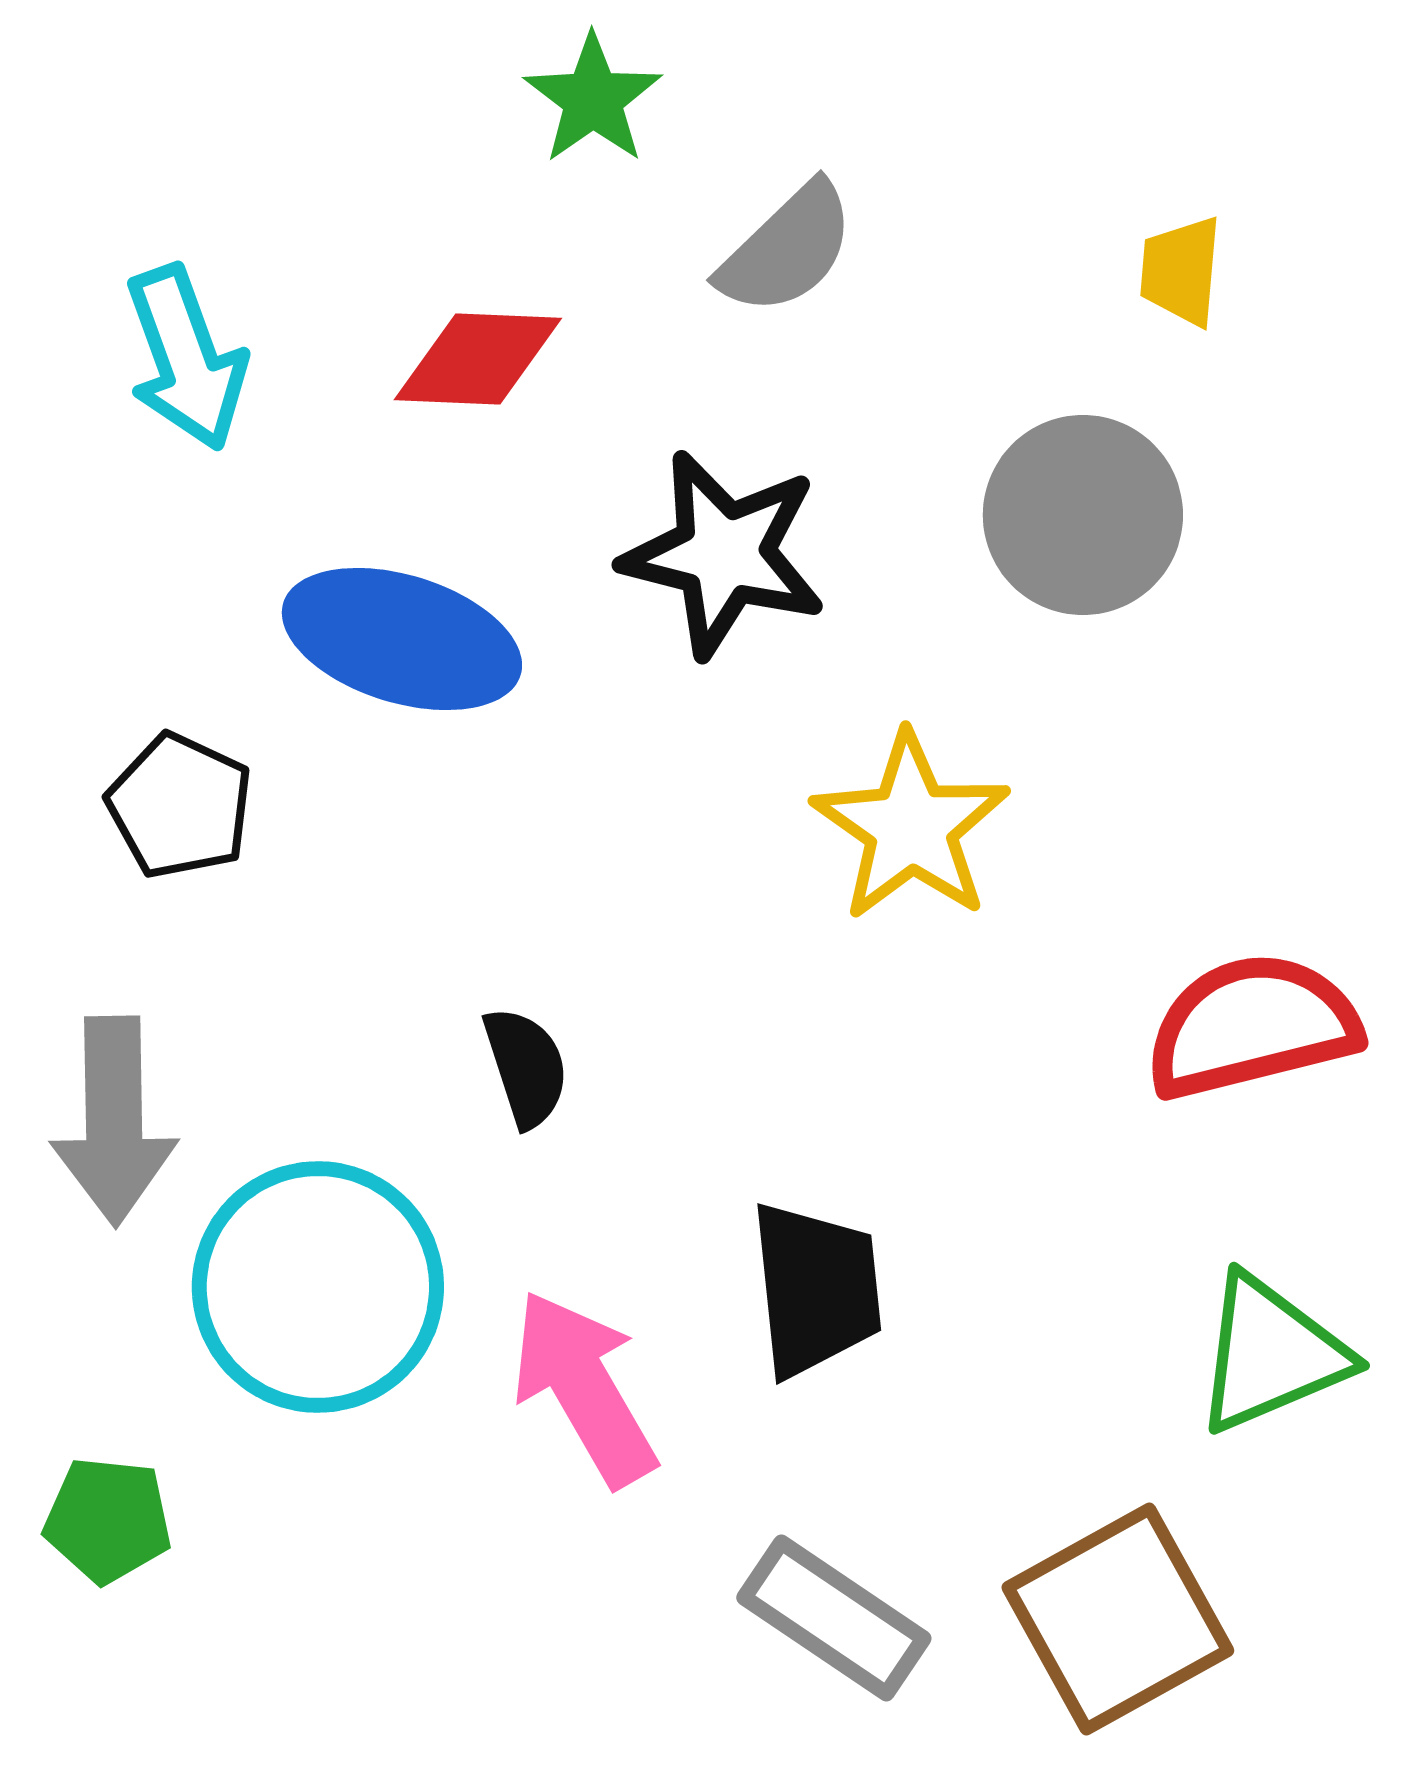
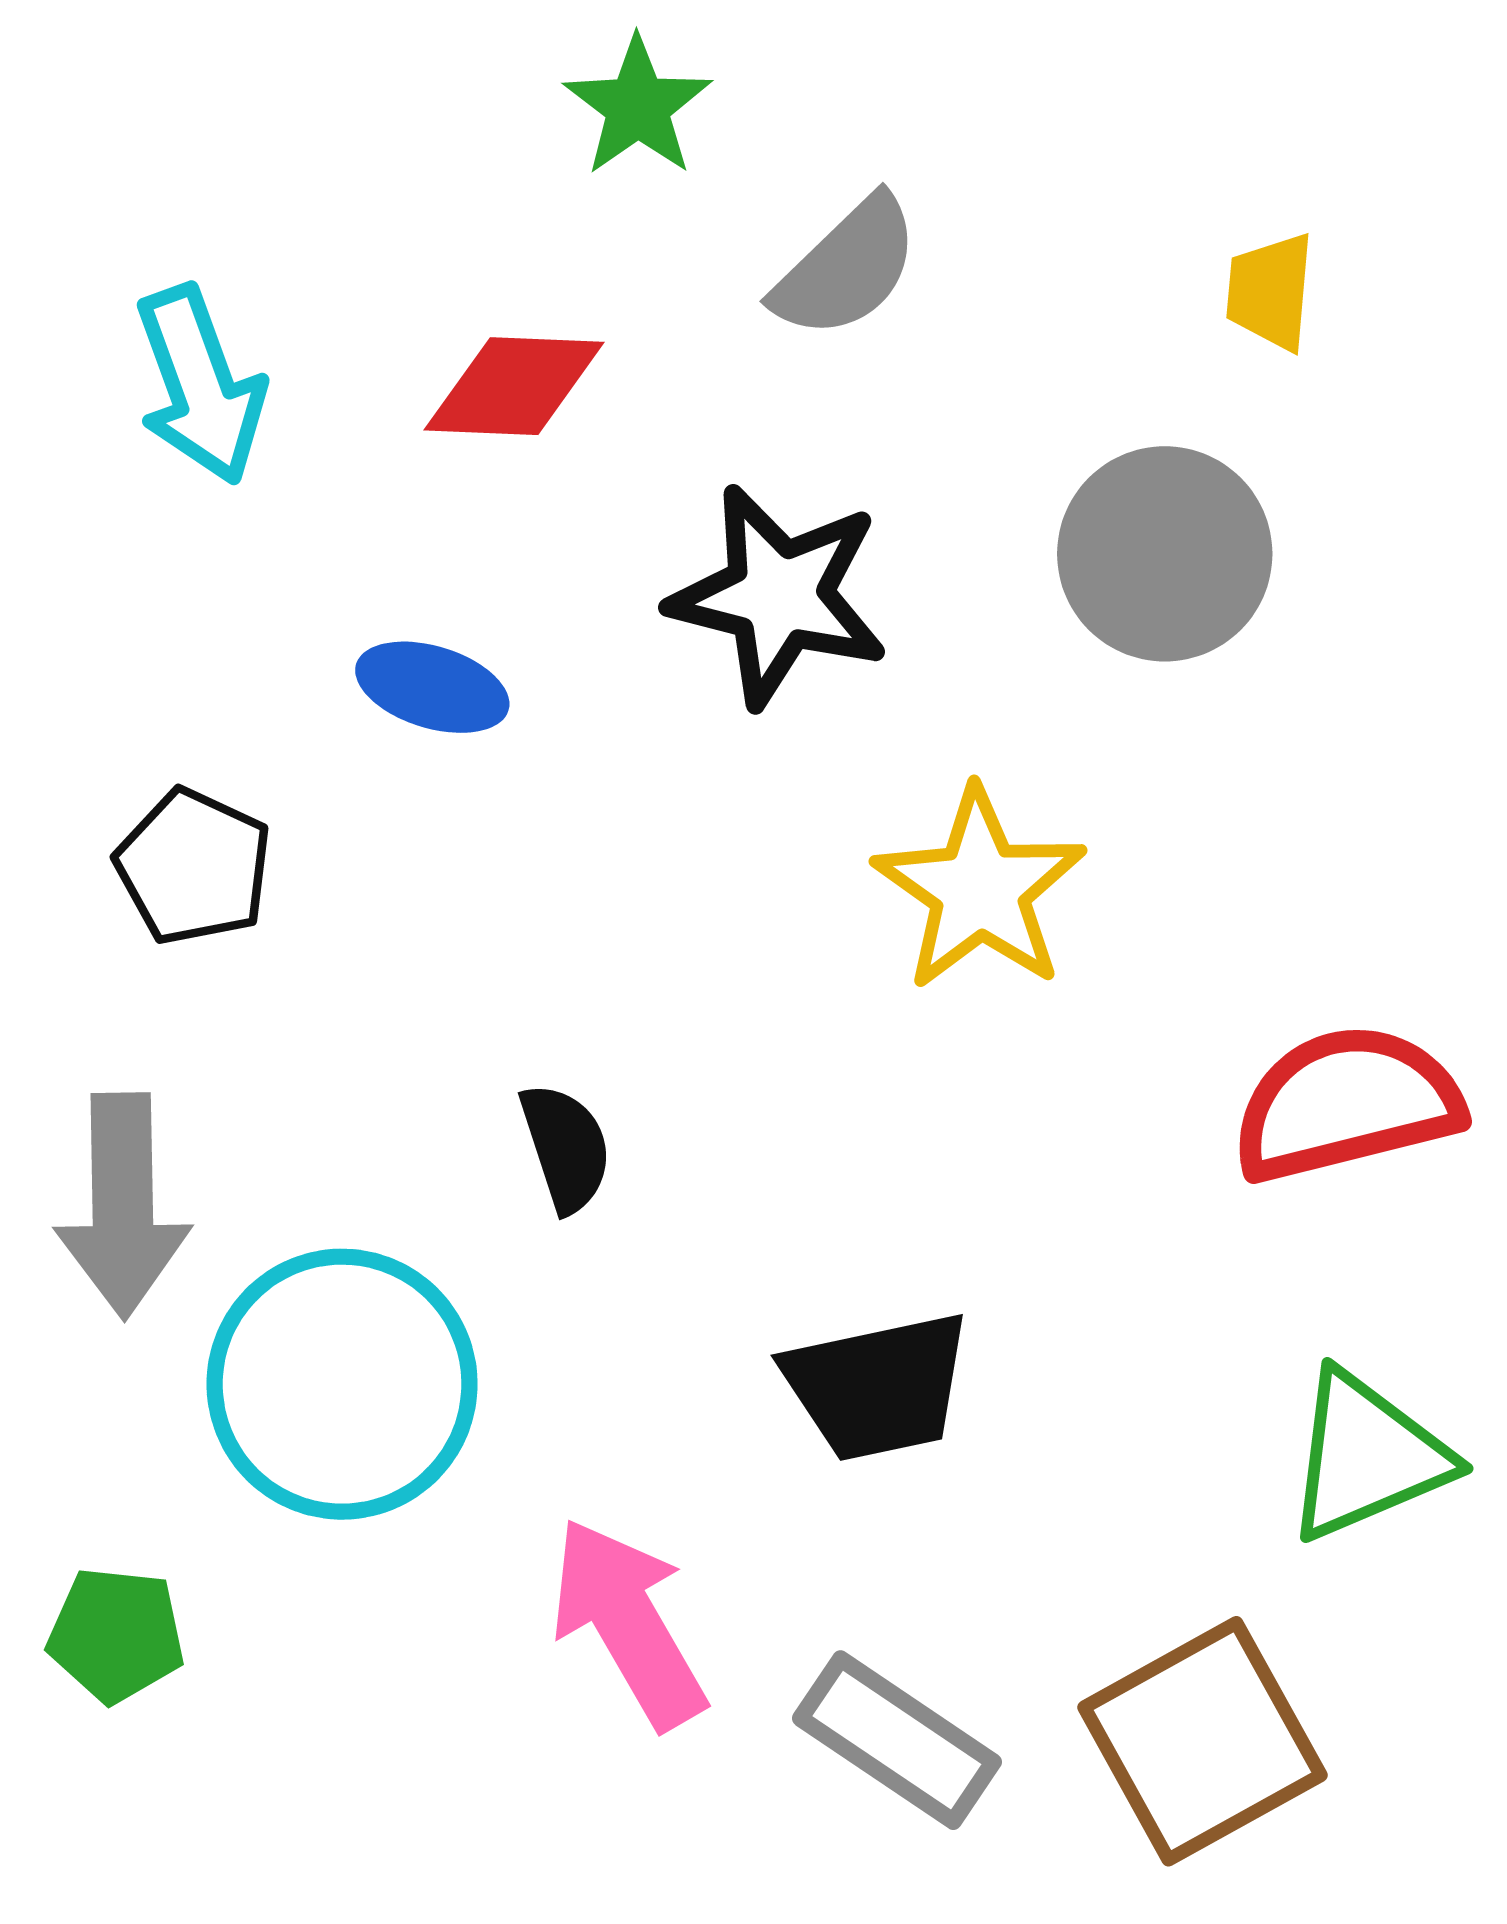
blue ellipse: (402, 639) -> (432, 687), size x0.6
black trapezoid: (816, 1289) -> (878, 1386), turned 84
pink arrow: (584, 1388) -> (628, 1623), moved

